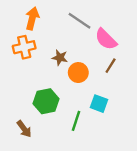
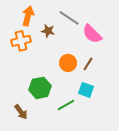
brown star: (60, 58) -> (48, 31), moved
brown line: (111, 66) -> (88, 64), moved
green line: (76, 121) -> (66, 105), turned 42

